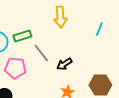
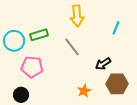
gray line: (41, 53) -> (72, 47), moved
black arrow: (64, 64) -> (103, 64), moved

